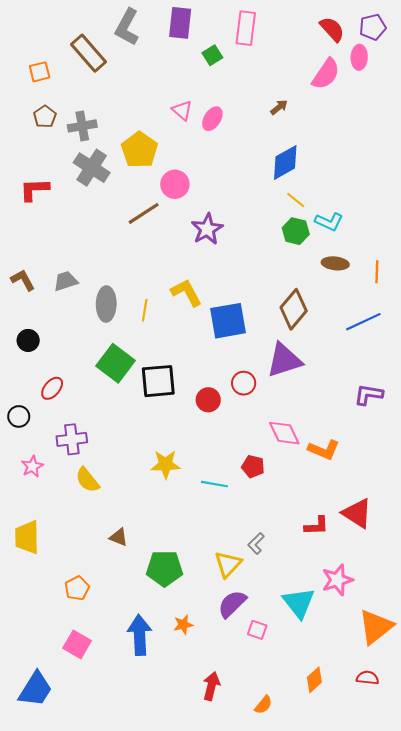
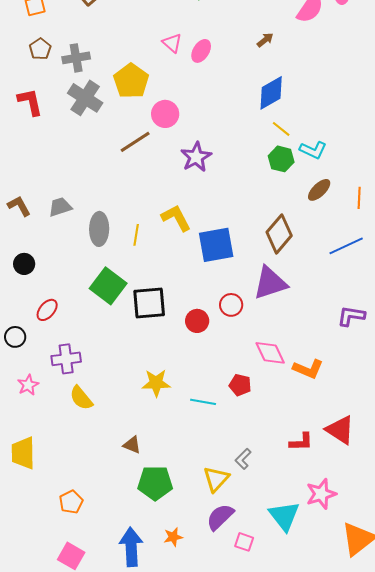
red L-shape: (34, 189) -> (30, 102), moved, turned 80
brown ellipse: (335, 263) -> (319, 190), turned -50
brown triangle: (119, 537) -> (132, 445), moved

